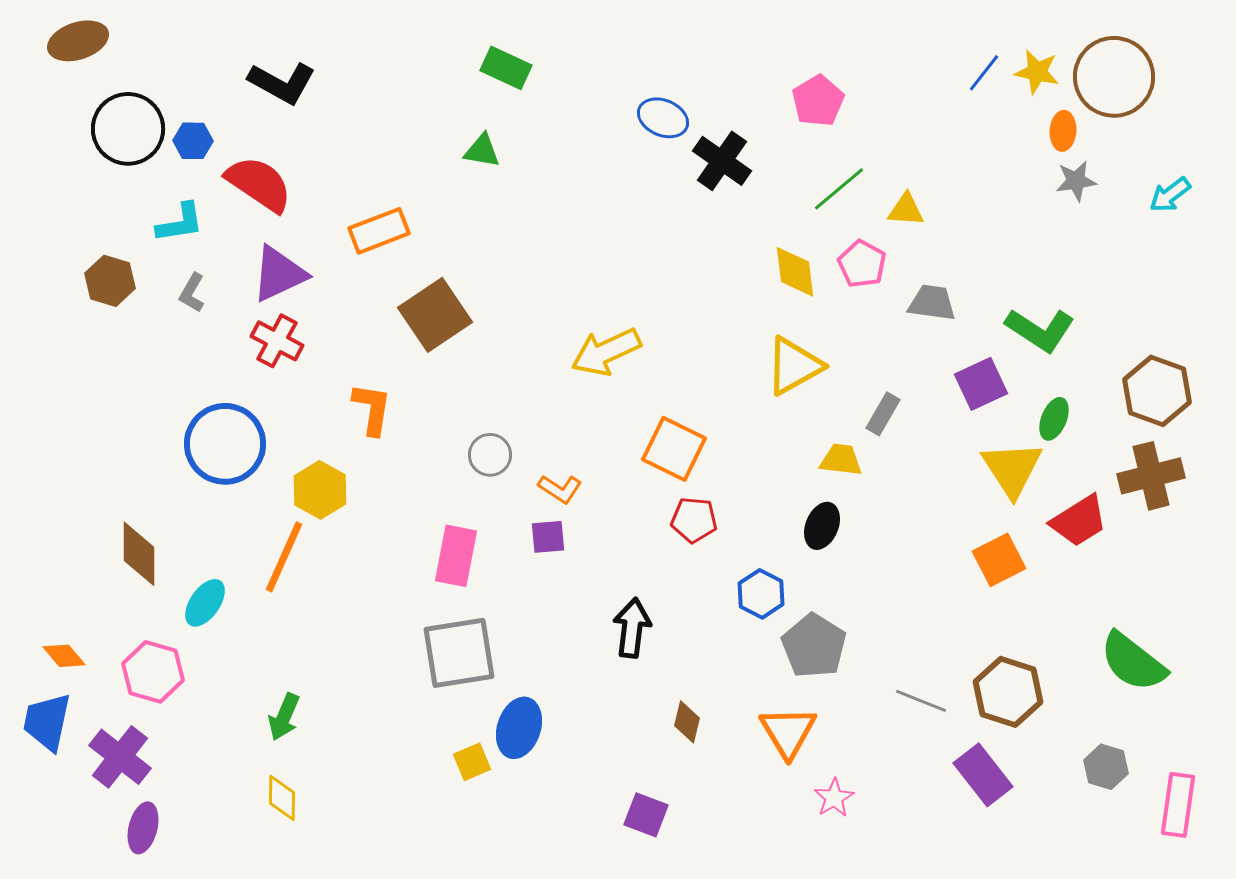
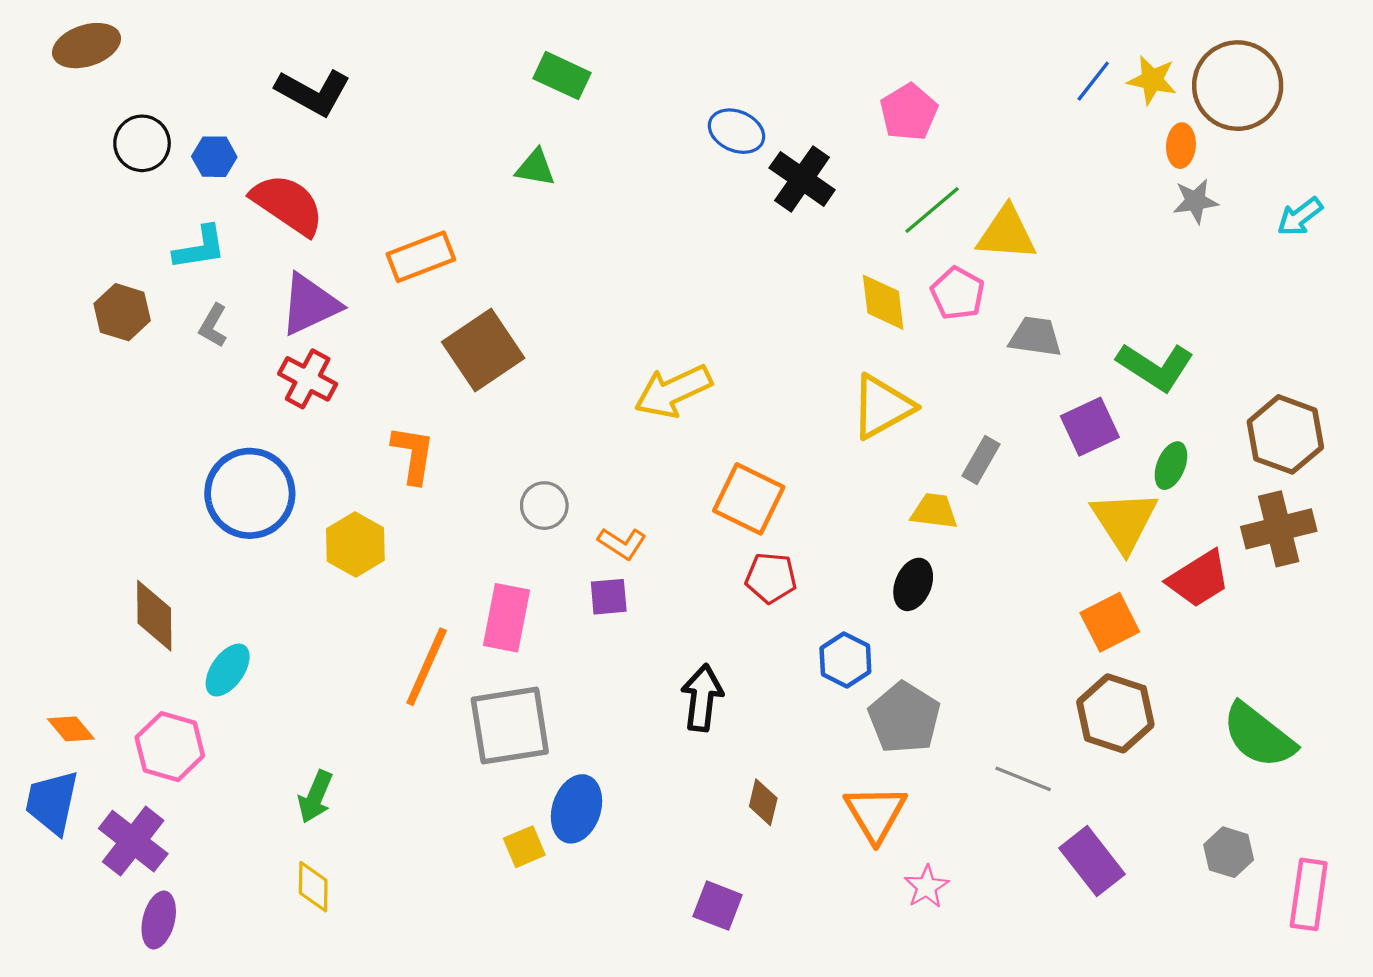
black circle: (128, 129) -> (142, 143), size x0.7
yellow triangle: (906, 210) -> (1006, 233), size x1.5
orange line: (284, 557) -> (427, 667), moved
brown hexagon: (1008, 692) -> (1115, 713), moved

